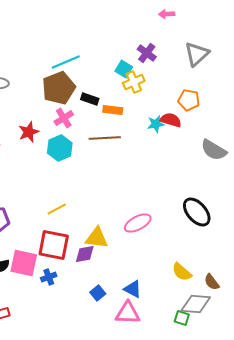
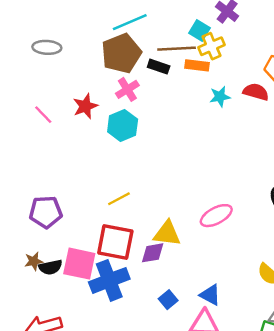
orange rectangle: (113, 110) -> (197, 65), moved
cyan star: (156, 124) -> (220, 97), moved
brown line: (105, 138) -> (177, 49), moved
blue cross: (49, 277) -> (109, 280), size x2.0

